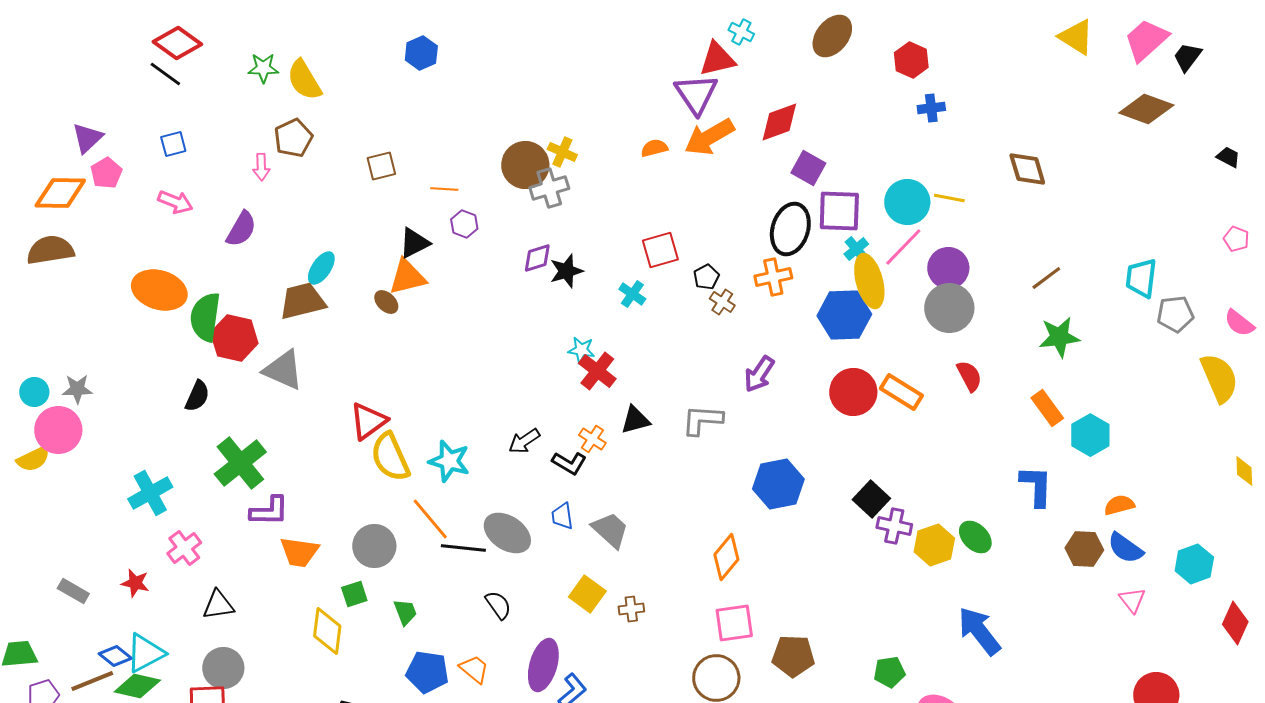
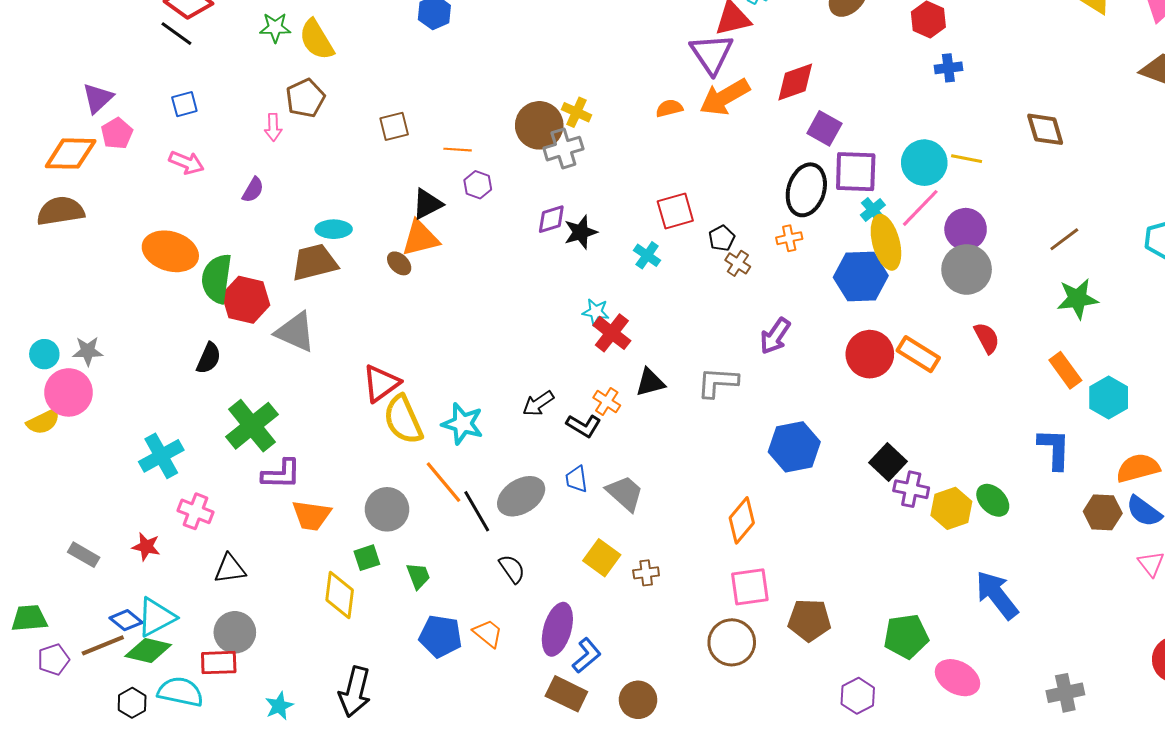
purple semicircle: (241, 229) -> (253, 190), size x0.7
cyan ellipse: (321, 268) -> (334, 229), turned 56
orange cross: (773, 277) -> (789, 238), size x0.7
orange semicircle: (1119, 505) -> (1138, 468), size x1.4
gray ellipse: (507, 533) -> (521, 496), turned -66
pink cross: (184, 548) -> (196, 511), turned -32
black line: (463, 548) -> (477, 511), turned 54
green pentagon: (889, 672) -> (906, 636), size x1.4

